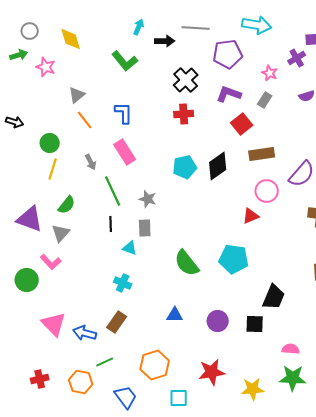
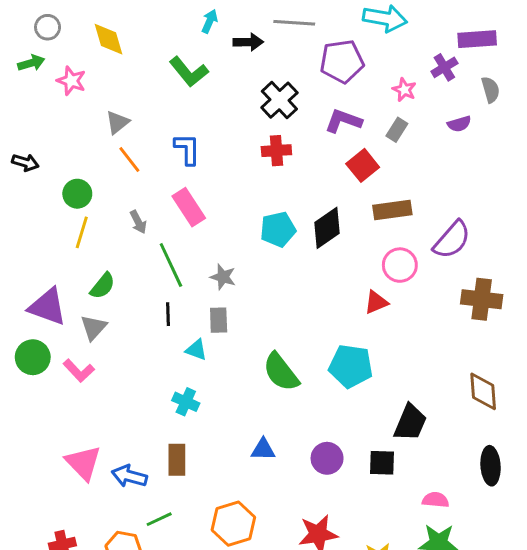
green circle: (27, 280) -> (33, 357), moved
brown rectangle: (117, 322) -> (177, 460), turned -35

